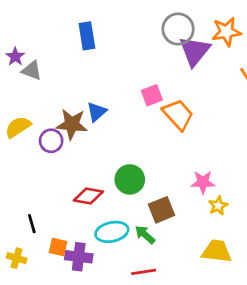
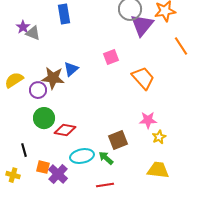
purple star: (15, 57) -> (23, 27), moved
gray triangle: (32, 70) -> (33, 33), moved
orange trapezoid: (178, 115) -> (143, 78), moved
green circle: (130, 179) -> (44, 118), moved
purple cross: (79, 257) -> (58, 174), turned 36

